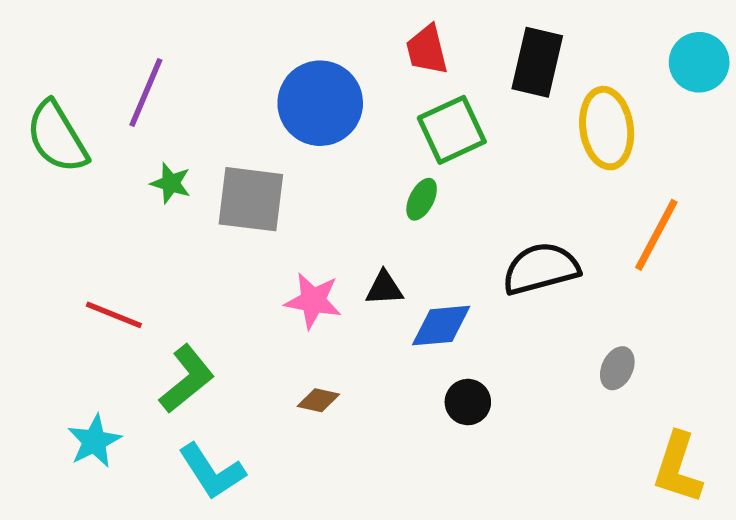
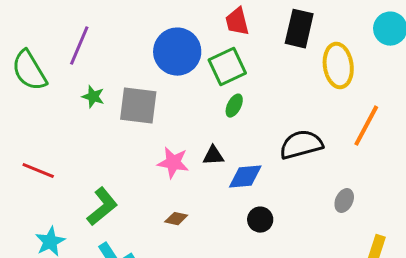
green square: (452, 130) -> (227, 67), moved
red line: (114, 315) -> (38, 171), moved

